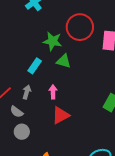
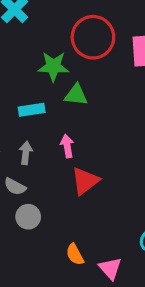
cyan rectangle: (35, 66) -> (32, 110), turned 56

